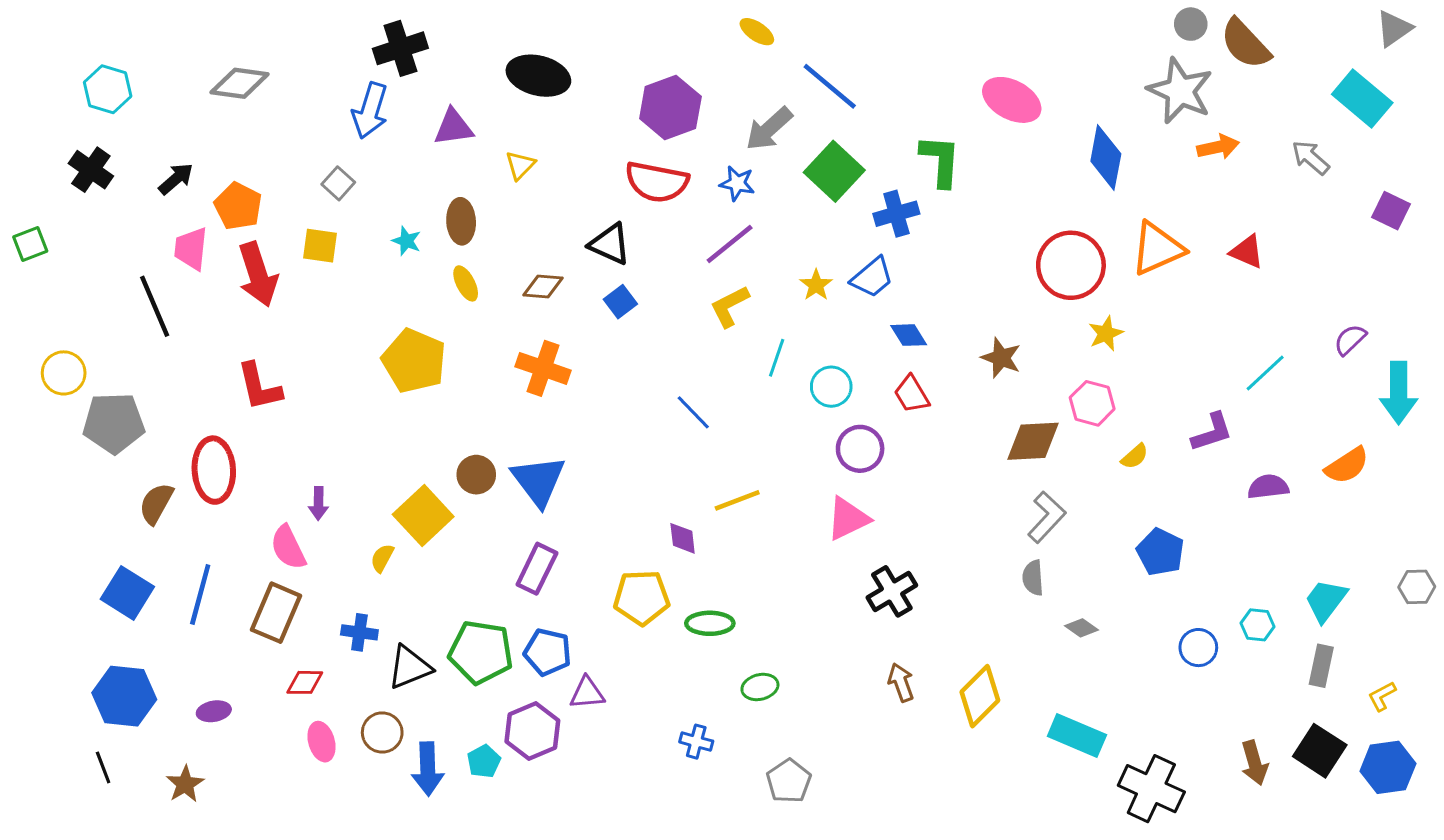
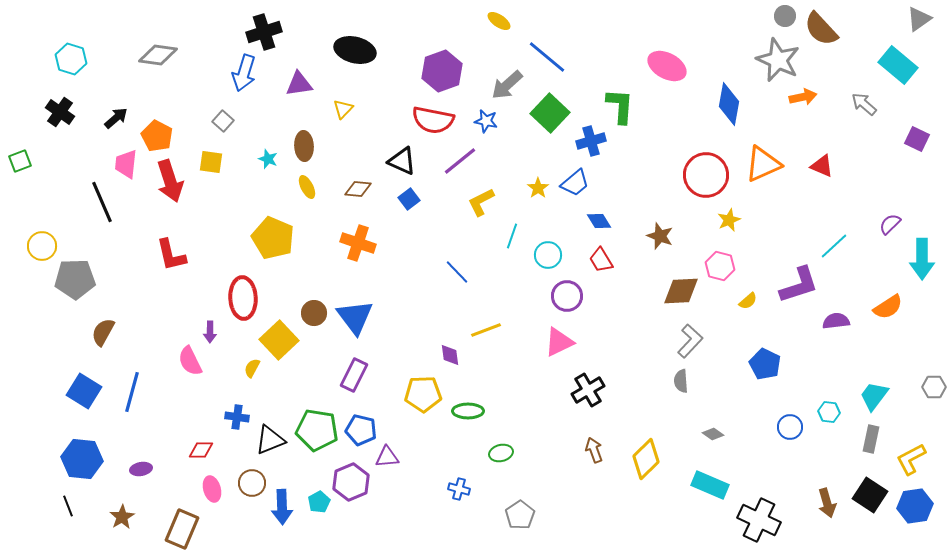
purple line: (730, 244) -> (460, 161), moved
purple L-shape: (1212, 432) -> (799, 285), size x1.4
red ellipse: (214, 470) -> (243, 298), moved
brown rectangle: (276, 613) -> (182, 529), moved
gray diamond: (1082, 628) -> (713, 434), moved
yellow L-shape: (1382, 696) -> (911, 459), size x1.6

